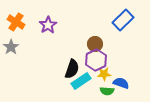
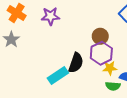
purple star: (48, 25) -> (50, 16), turned 30
cyan rectangle: (81, 81) -> (58, 75), moved

